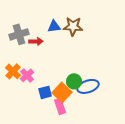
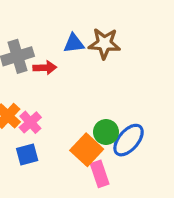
blue ellipse: (88, 86) -> (129, 140), turned -30
blue square: (45, 92) -> (27, 155), moved
pink rectangle: (60, 106) -> (100, 174), moved

